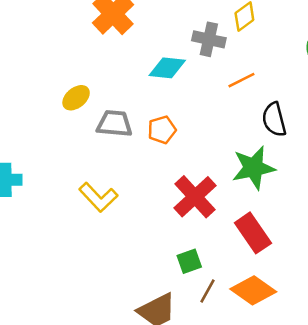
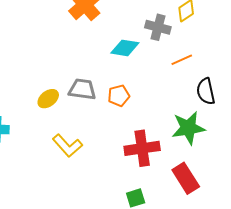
yellow ellipse: (76, 98) -> (48, 99), moved
red cross: (195, 197) -> (142, 148), turned 32

